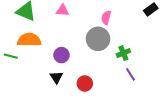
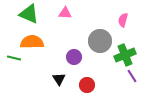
pink semicircle: (106, 18) -> (123, 20), moved
green cross: (123, 53) -> (125, 55), size x1.5
purple circle: (61, 55) -> (74, 57), moved

